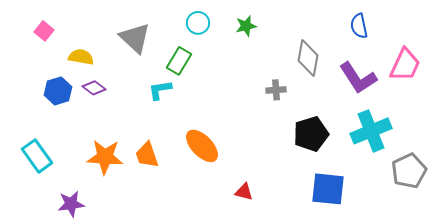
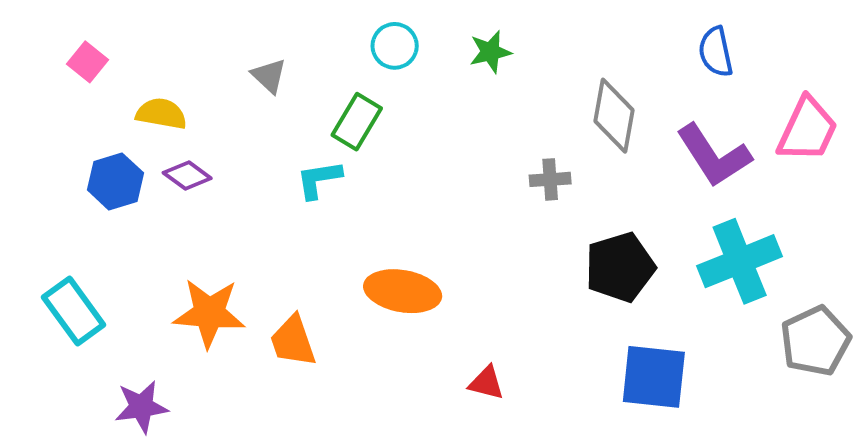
gray triangle: (135, 38) -> (269, 76), size x0.6
orange ellipse: (202, 146) -> (403, 291), turned -36
orange trapezoid: (147, 155) -> (293, 341), moved

